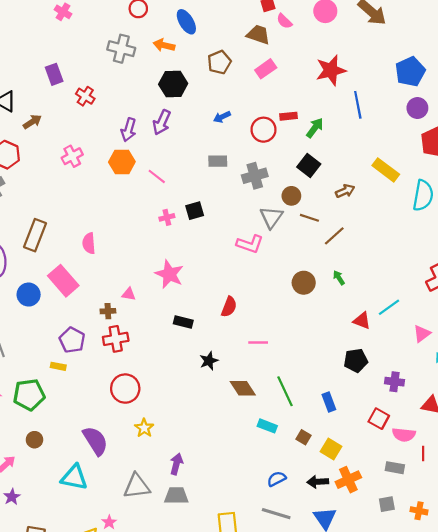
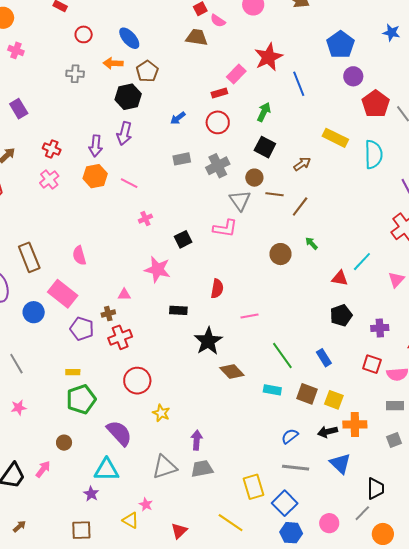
gray cross: (121, 49) -> (75, 74), size x0.7
brown pentagon: (219, 62) -> (147, 71), moved
pink rectangle: (266, 69) -> (236, 74), moved
red cross: (85, 96) -> (52, 149), moved
red rectangle: (288, 116) -> (219, 93), moved
black square: (195, 211) -> (183, 239), moved
brown rectangle: (35, 235) -> (29, 257), turned -32
purple pentagon: (72, 340) -> (82, 329), moved
black star: (209, 361) -> (208, 341), size x1.6
brown diamond: (243, 388) -> (232, 371), moved
green pentagon: (29, 395) -> (81, 399), moved
brown square: (303, 437) -> (307, 394), size x1.5
orange cross: (348, 480) -> (355, 424), turned 35
purple star: (12, 497) -> (91, 494), moved

